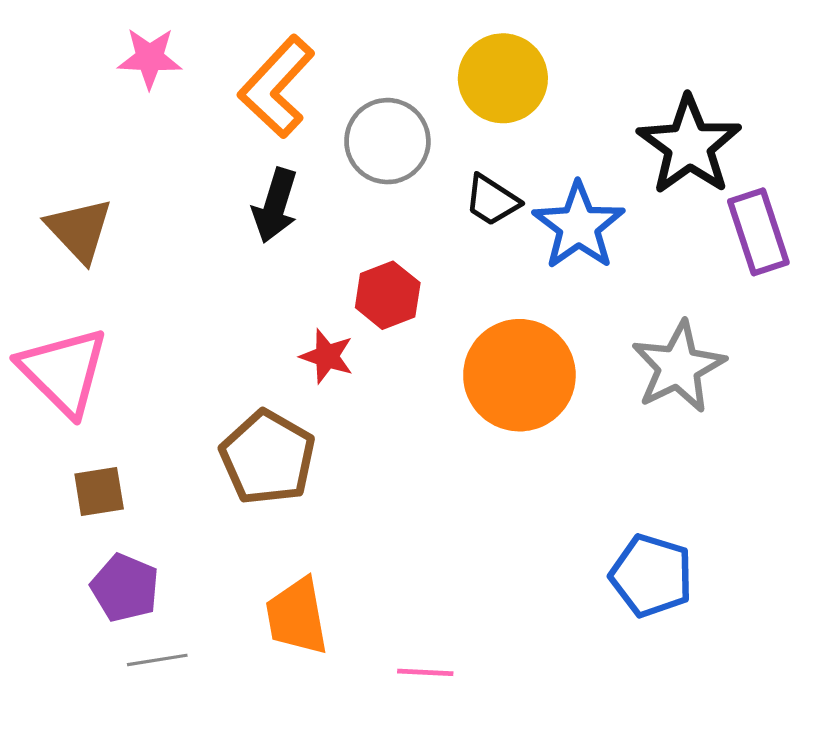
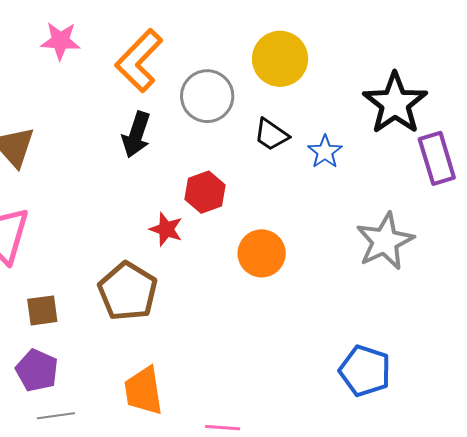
blue star: (579, 226) -> (325, 152), size x0.6
orange circle: (519, 375) -> (262, 253), moved, size x0.7
brown square: (99, 492) -> (42, 310), moved

